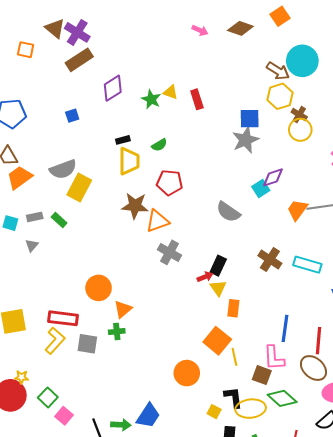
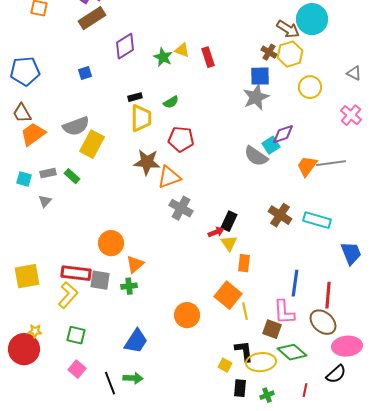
brown cross: (299, 115) -> (269, 52), moved
gray semicircle: (228, 212) -> (256, 156), moved
gray square: (87, 344) -> (100, 280), moved
orange circle: (187, 373) -> (187, 315), moved
green square: (48, 397) -> (76, 335), moved, turned -30
blue trapezoid: (148, 416) -> (136, 341), moved

